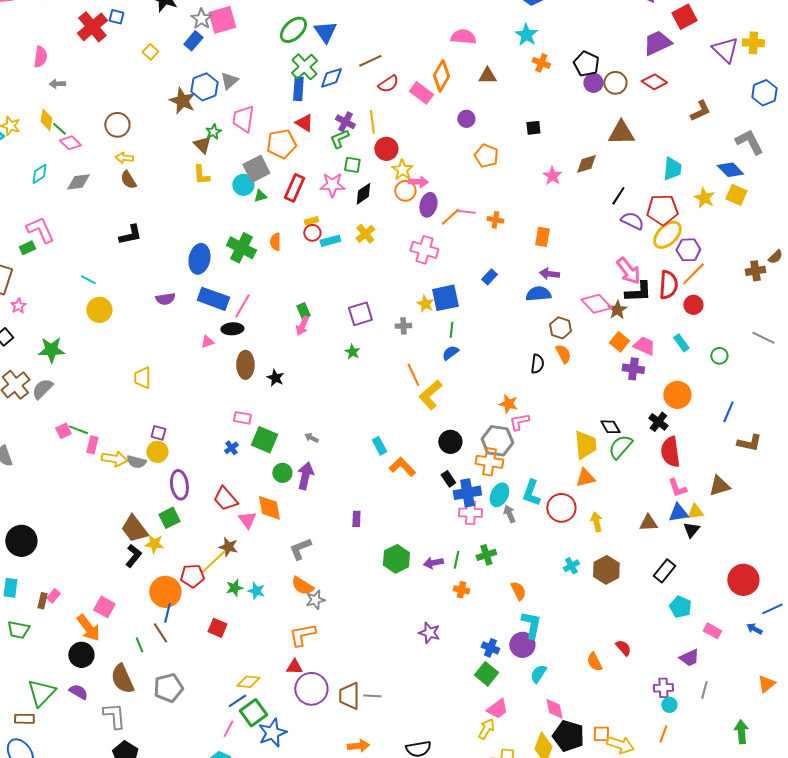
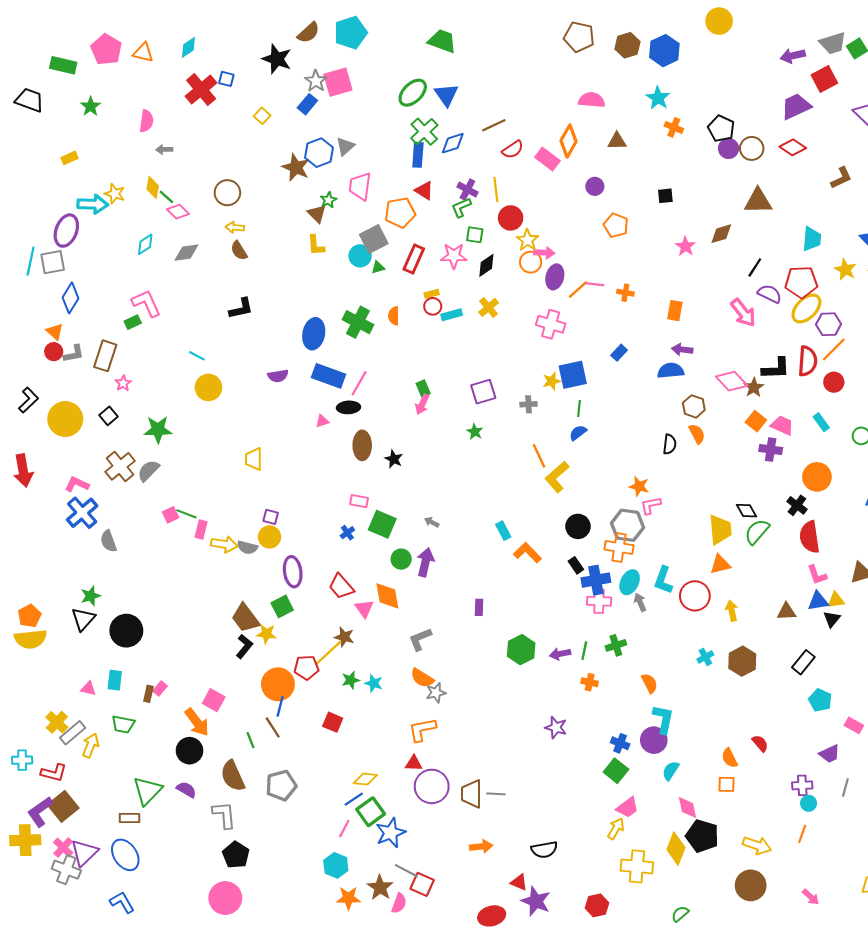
pink arrow: (628, 271) -> (743, 313), moved
yellow star: (425, 304) -> (552, 381), turned 30
orange square: (601, 734) -> (726, 784), moved

